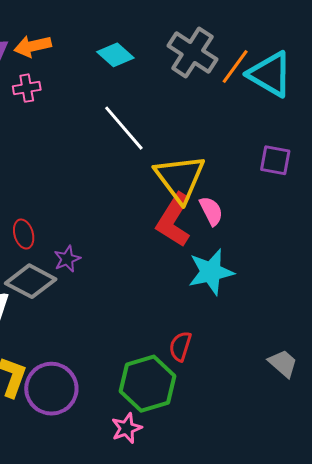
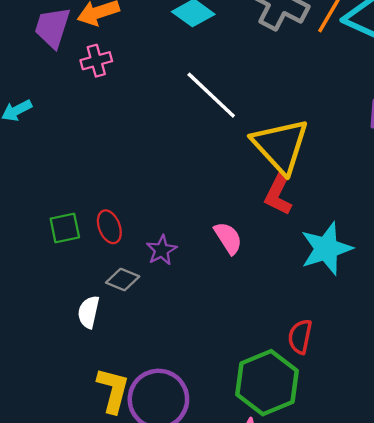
pink semicircle: (211, 211) -> (228, 238), moved
red L-shape: (174, 220) -> (278, 194), size x0.7
gray diamond: (31, 281) -> (123, 280), size x0.6

